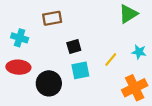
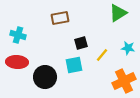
brown rectangle: (52, 18) -> (60, 18), moved
black square: (74, 46) -> (81, 43), moved

